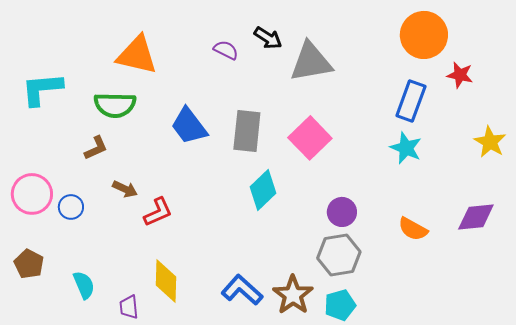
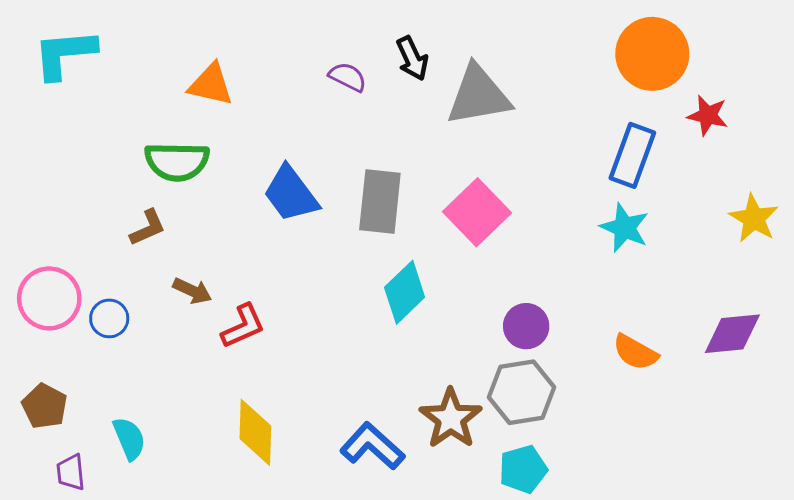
black arrow: (268, 38) -> (412, 58), turned 32
orange triangle: (137, 55) -> (211, 85), size x0.7
cyan L-shape: (42, 89) -> (65, 54), moved
brown star: (293, 295) -> (451, 418), moved
purple trapezoid: (129, 307) -> (71, 472), moved

